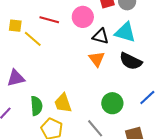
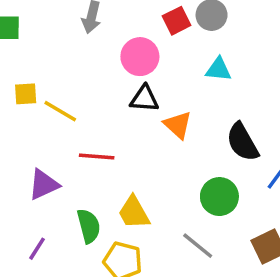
red line: (49, 20) -> (97, 157), moved
cyan triangle: (125, 32) -> (218, 69), size x0.7
black triangle: (101, 36) -> (144, 99), moved
black semicircle: (131, 61) -> (242, 142), moved, turned 45

